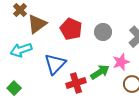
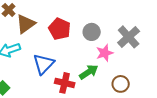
pink star: (121, 62) -> (105, 53), moved
red cross: (76, 83) -> (65, 83), turned 30

